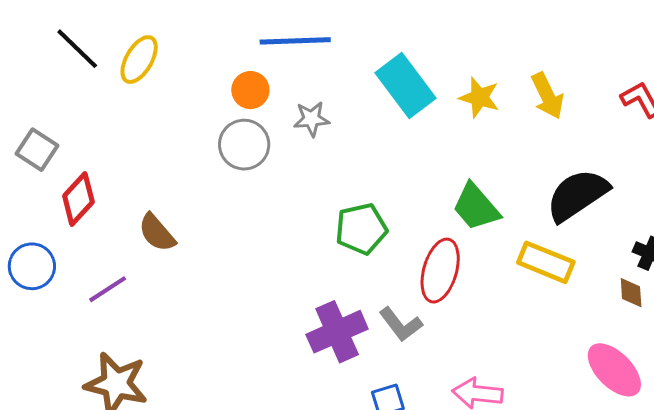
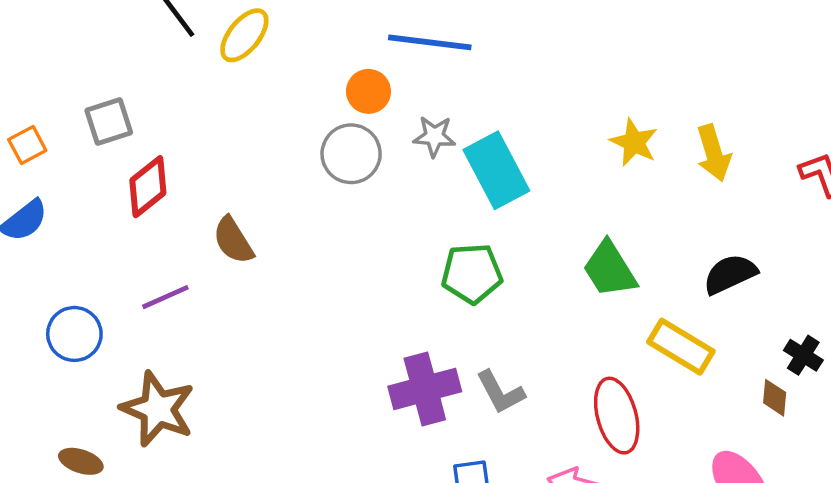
cyan rectangle: (405, 85) -> (496, 170), moved
gray square: (37, 150) -> (109, 121), turned 30
black semicircle: (577, 195) -> (730, 274), size x0.7
blue circle: (32, 266) -> (74, 334), moved
red ellipse: (440, 271) -> (617, 416), moved, turned -40

